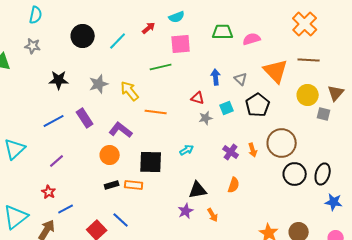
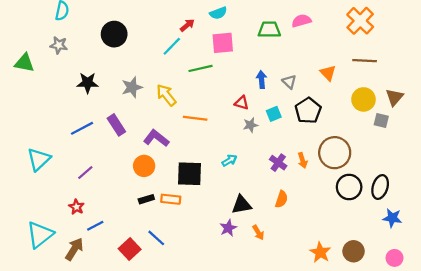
pink semicircle: (252, 39) -> (301, 21), moved
cyan line: (118, 41) -> (172, 46), moved
orange triangle: (276, 71) -> (328, 73), size x0.6

